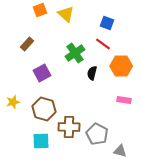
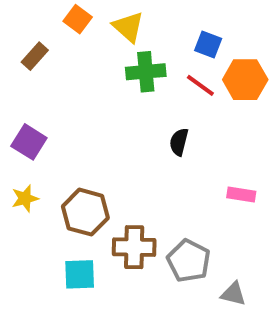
orange square: (40, 10) -> (78, 19), turned -32
brown rectangle: (27, 44) -> (35, 56), moved
green cross: (75, 53) -> (146, 72), moved, turned 30
orange hexagon: (121, 66) -> (245, 80), moved
purple square: (42, 73) -> (29, 142), moved, turned -30

